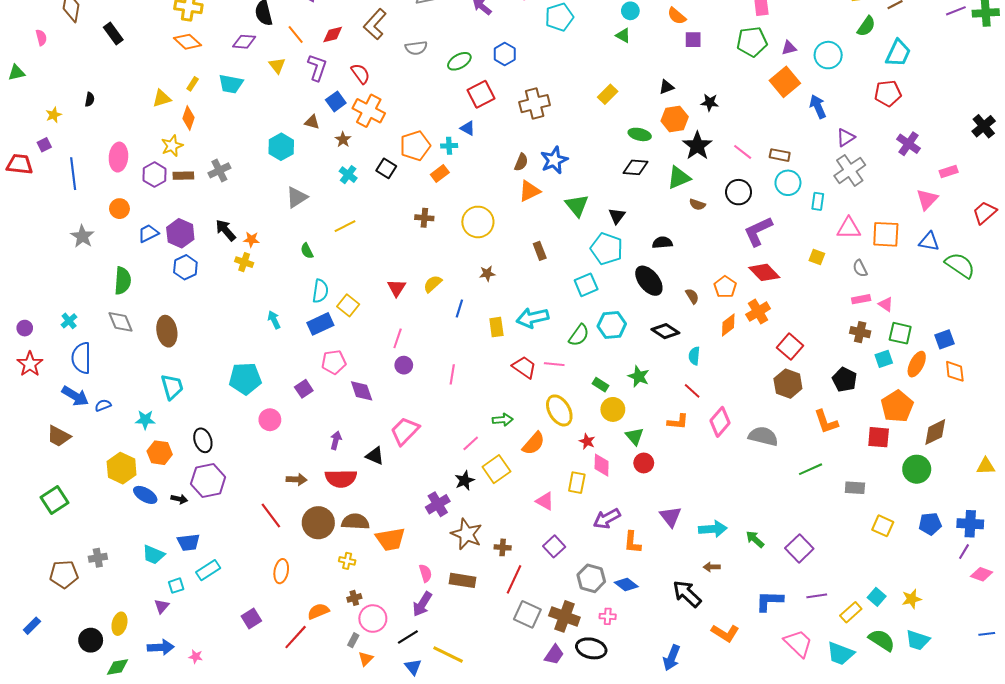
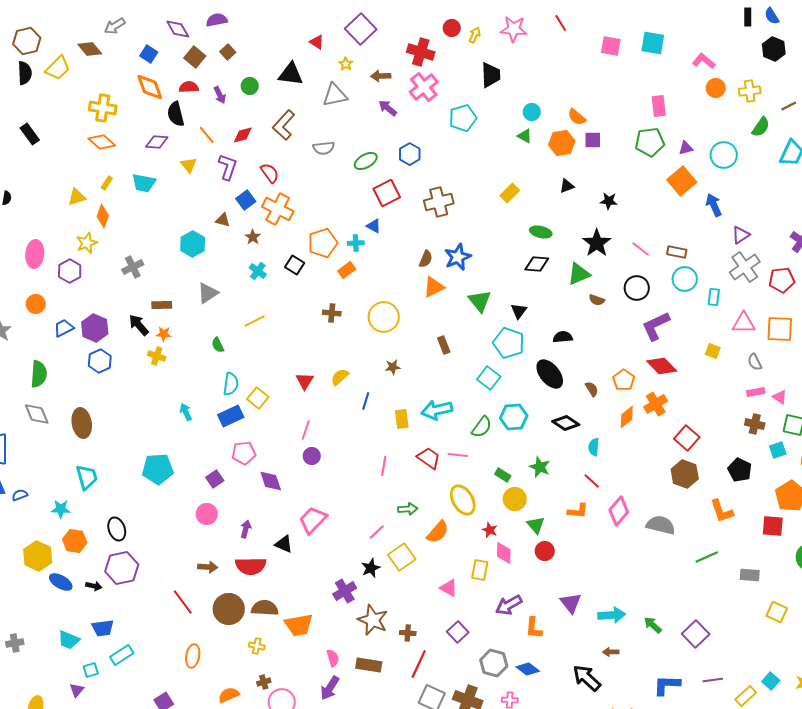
red pentagon: (888, 93) -> (782, 280), moved
orange hexagon: (675, 119) -> (562, 143), moved
brown rectangle: (183, 176) -> (162, 305), moved
cyan square: (586, 285) -> (489, 378), turned -30
pink line: (452, 374) -> (384, 466), moved
pink circle: (270, 420) -> (207, 514), moved

